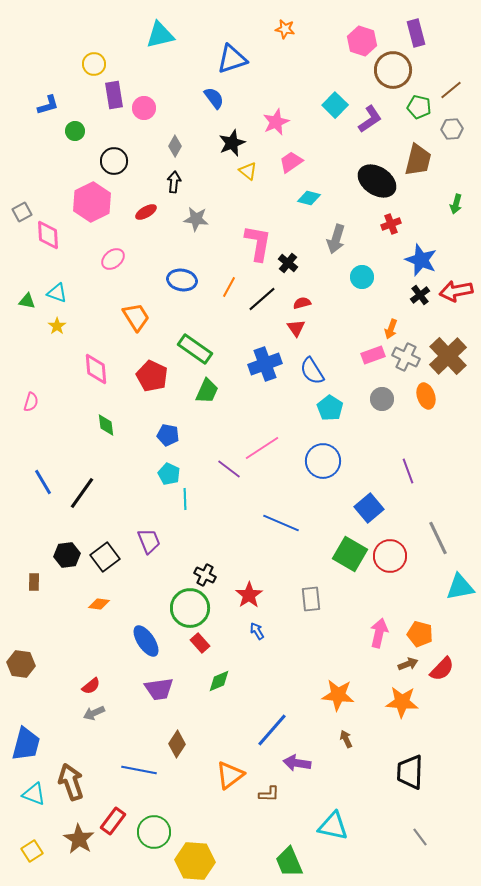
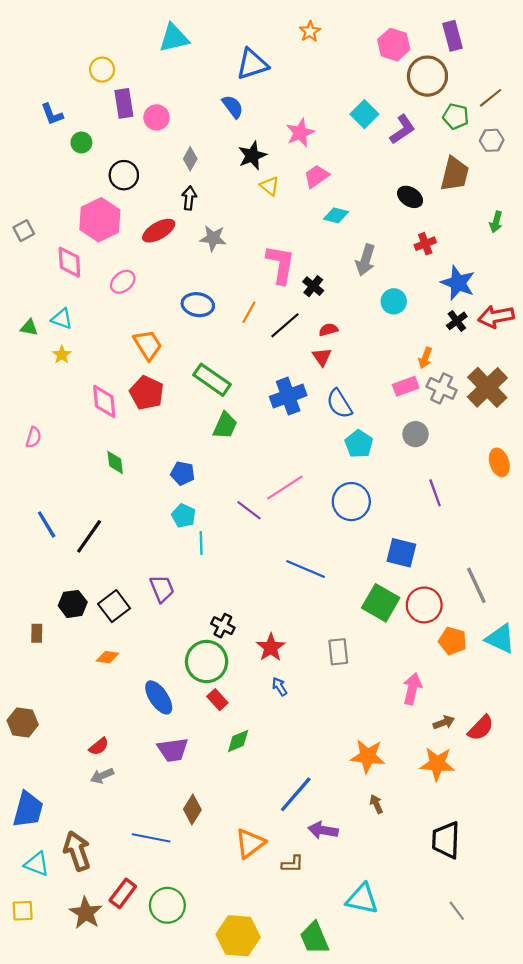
orange star: (285, 29) -> (310, 31), turned 30
blue L-shape: (48, 105) -> (52, 114), turned 85
black ellipse: (377, 181) -> (410, 197), size x0.6
red ellipse: (146, 212) -> (159, 231), size x1.4
pink diamond: (48, 235) -> (69, 262), moved
red pentagon: (152, 376) -> (147, 393), moved
orange ellipse: (426, 396) -> (499, 462), moved
purple line: (408, 471) -> (435, 493), moved
blue square: (369, 508) -> (401, 553), turned -36
cyan triangle: (460, 587) -> (500, 639), turned 36
orange pentagon: (420, 634) -> (452, 641), moved
yellow square: (32, 851) -> (23, 911), moved, turned 30
yellow hexagon: (195, 861) -> (238, 936), moved

